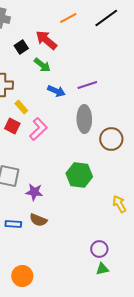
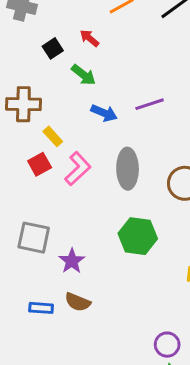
red arrow: (46, 40) -> (89, 38), size x0.6
gray ellipse: (84, 119) -> (128, 169), moved
red square: (12, 126) -> (40, 164), turned 35
purple star: (34, 192) -> (72, 261), turned 30

